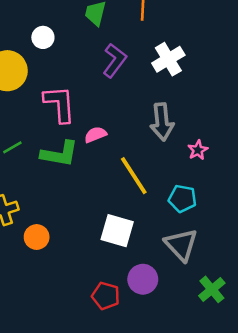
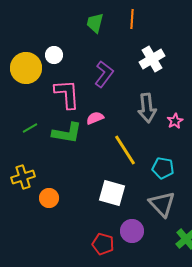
white circle: (43, 37) -> (54, 55), moved
purple L-shape: (115, 60) -> (104, 74), moved
pink star: (198, 150) -> (175, 121), moved

